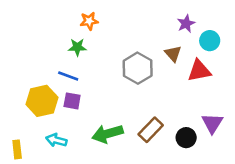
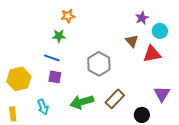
gray hexagon: (138, 68) -> (99, 64), moved
yellow hexagon: (42, 101) -> (19, 79), moved
black circle: (186, 138) -> (142, 115), moved
cyan arrow: (56, 140) -> (43, 107), turned -126

